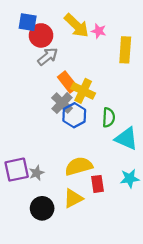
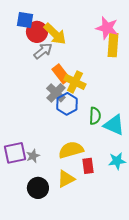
yellow arrow: (76, 25) -> (55, 34), moved
pink star: (99, 31) -> (107, 28), moved, size x1.6
green semicircle: (109, 117) -> (95, 116), moved

